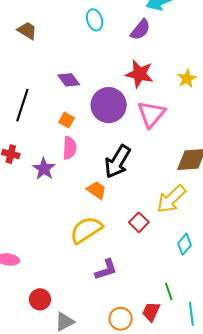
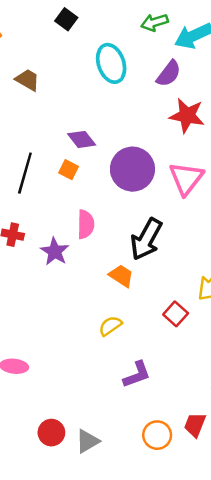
cyan ellipse: (95, 20) -> (111, 63), size x1.4
red star: (139, 74) -> (187, 116), moved
orange square: (67, 120) -> (69, 170), moved
yellow semicircle: (86, 230) -> (110, 326), size x0.6
red circle: (40, 299) -> (51, 433), moved

